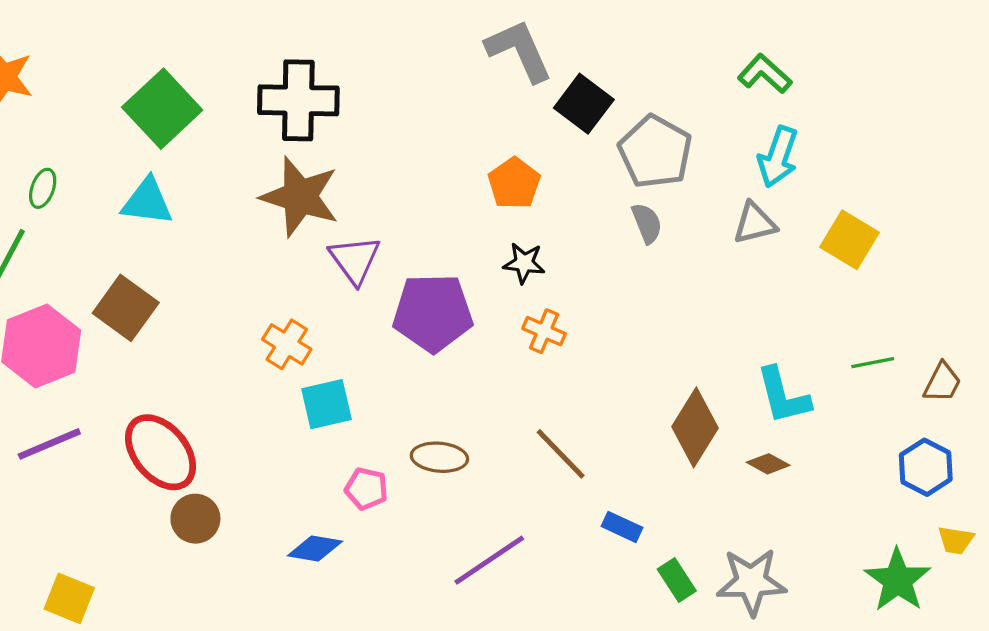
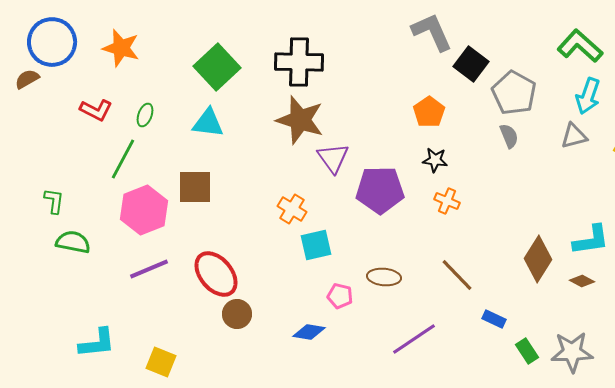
green L-shape: (765, 74) -> (580, 46), size x1.4
brown square: (126, 308) -> (195, 187), turned -36
cyan L-shape: (783, 396) -> (591, 240), turned -84

